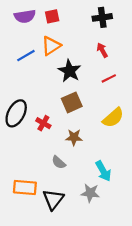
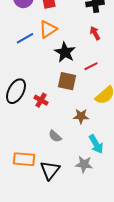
red line: (109, 78) -> (91, 66), moved
brown square: (72, 102) -> (67, 81), turned 36
brown star: (74, 137) -> (81, 116), moved

